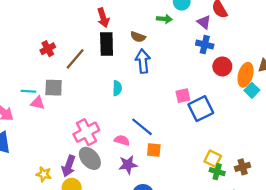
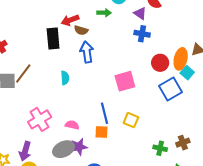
red arrow: (103, 18) -> (70, 20), moved, turned 90
brown line: (75, 59) -> (23, 74), moved
red circle: (222, 66) -> (160, 63), moved
pink square: (183, 96) -> (125, 81), size x1.5
blue square: (201, 109) -> (170, 89), moved
blue line: (142, 127) -> (105, 113), moved, turned 40
gray ellipse: (90, 158) -> (64, 149), moved, turned -70
yellow square: (213, 159) -> (131, 120), moved

